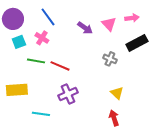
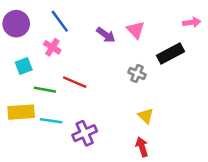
pink arrow: (132, 18) -> (192, 22), moved
cyan square: (19, 42) -> (24, 66), moved
green line: (36, 61) -> (45, 90), moved
purple cross: (68, 94) -> (85, 133), moved
cyan line: (41, 114) -> (51, 121), moved

